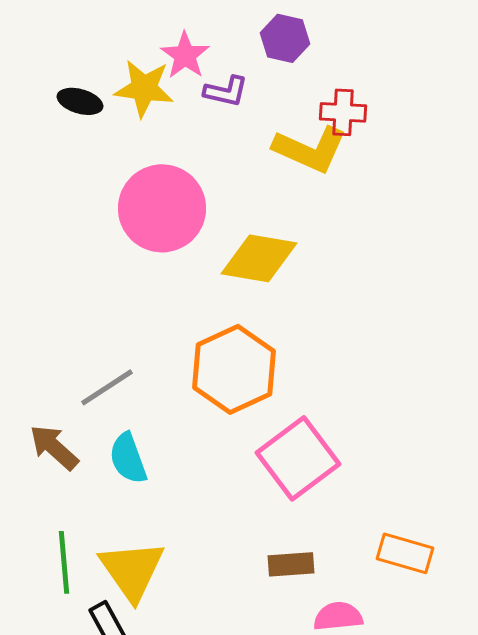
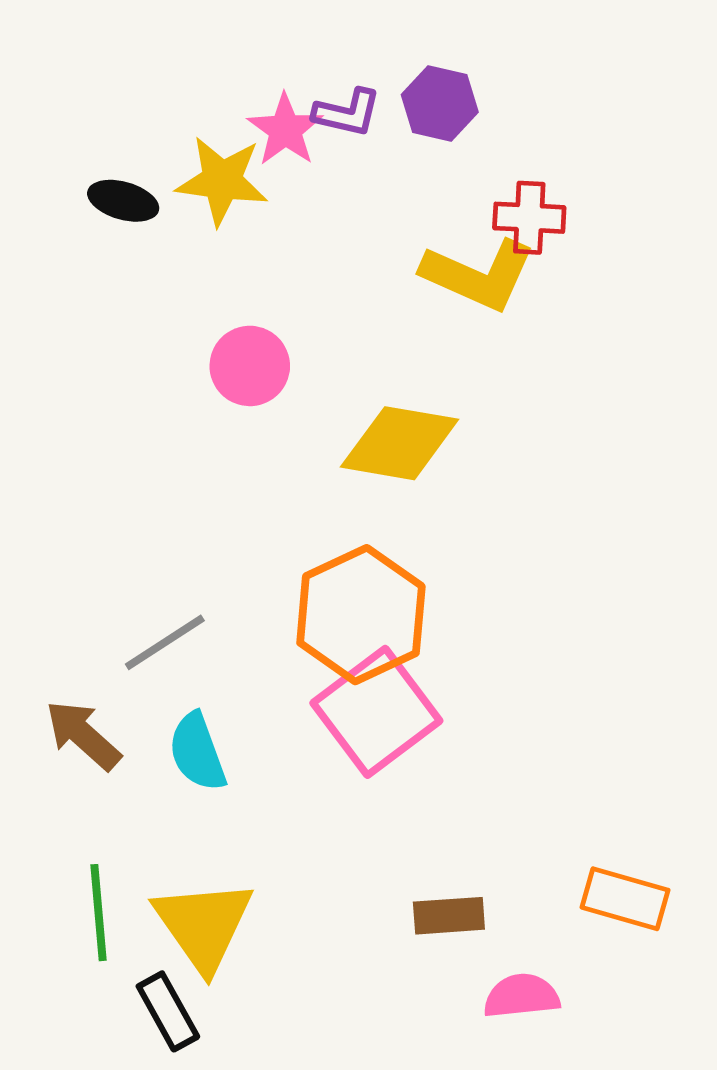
purple L-shape: (226, 91) -> (347, 113), moved
pink circle: (162, 208) -> (250, 366), size x0.6
pink square: (298, 458) -> (376, 712), moved

